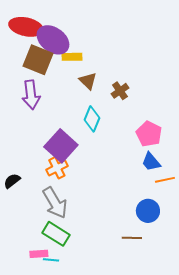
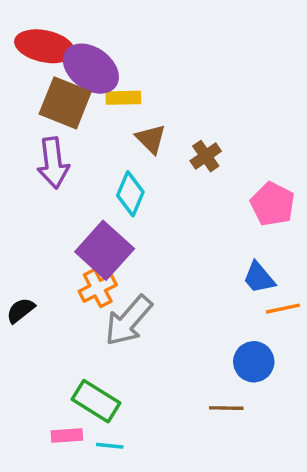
cyan diamond: (92, 119) -> (130, 194), moved
pink pentagon: (149, 134) -> (273, 204), moved
gray arrow: (55, 203) -> (129, 321), moved, turned 72
cyan line: (51, 260) -> (110, 446), moved

